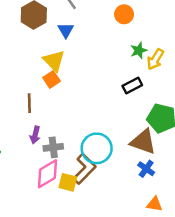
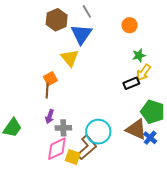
blue triangle: (66, 30) -> (81, 34), size x1.6
yellow arrow: (155, 59) -> (144, 73), moved
orange square: (51, 79) -> (50, 79), moved
blue cross: (146, 169) -> (150, 138), moved

